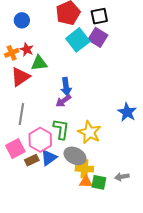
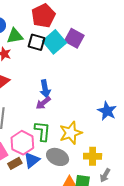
black square: (99, 16) -> (36, 42), moved, turned 30
green triangle: (39, 63) -> (15, 36), moved
yellow star: (89, 132) -> (71, 133), turned 30
yellow cross: (84, 169) -> (93, 156), moved
gray arrow: (122, 177) -> (105, 175), turned -48

